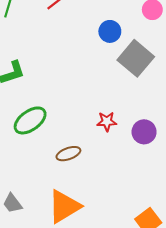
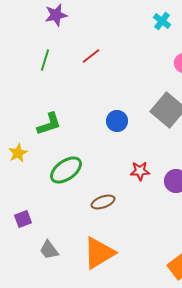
blue circle: (110, 31) -> (117, 121), moved

